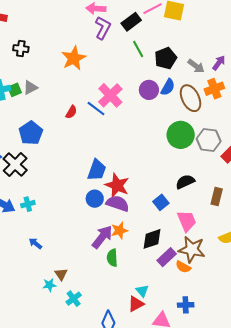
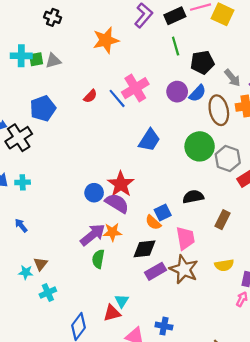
blue trapezoid: (97, 170) -> (149, 140), moved
orange semicircle: (183, 267) -> (153, 223), moved

